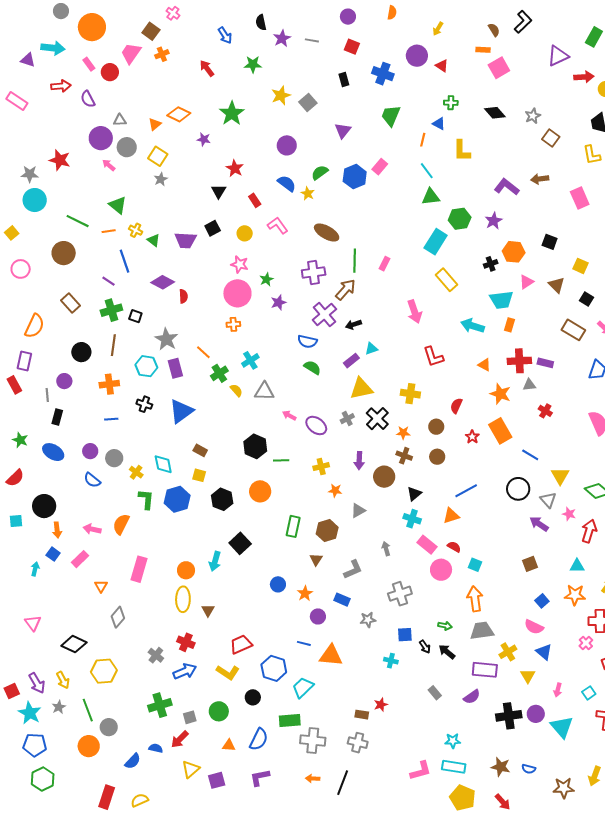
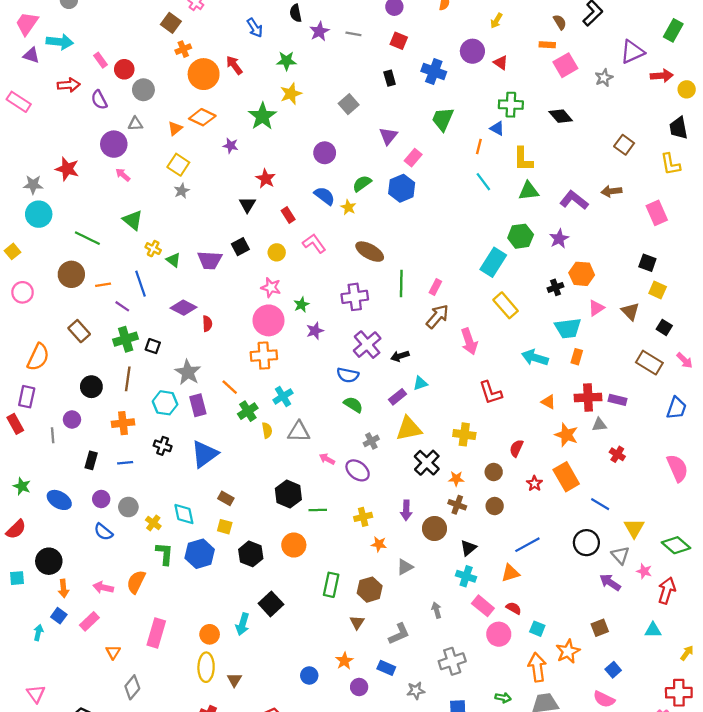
orange circle: (92, 27) -> (204, 74), moved
pink trapezoid: (131, 53) -> (27, 24), moved
yellow star: (281, 95) -> (291, 94), moved
green cross: (451, 103) -> (511, 105), size x1.5
gray star: (533, 116) -> (604, 78), moved
gray circle: (127, 147) -> (143, 90), moved
pink rectangle: (380, 167) -> (413, 158), moved
green triangle: (431, 197) -> (529, 191), moved
orange line: (109, 231) -> (103, 285), moved
black square: (550, 242) -> (647, 263), moved
brown arrow: (345, 290) -> (437, 316), moved
orange cross: (233, 324) -> (264, 356), size x1.6
yellow semicircle: (236, 390) -> (267, 430), turned 32
black rectangle: (57, 417) -> (91, 460), moved
gray cross: (347, 419) -> (371, 441), moved
blue circle: (278, 584) -> (309, 675), moved
orange star: (575, 595) -> (568, 651), moved, turned -30

